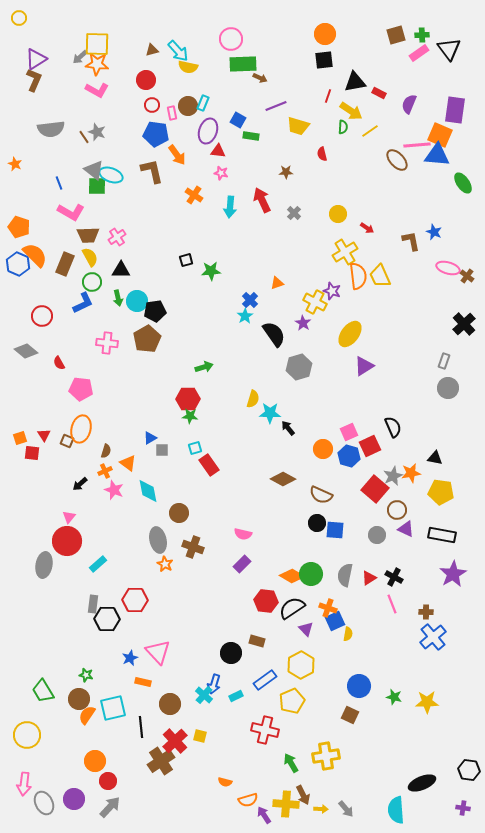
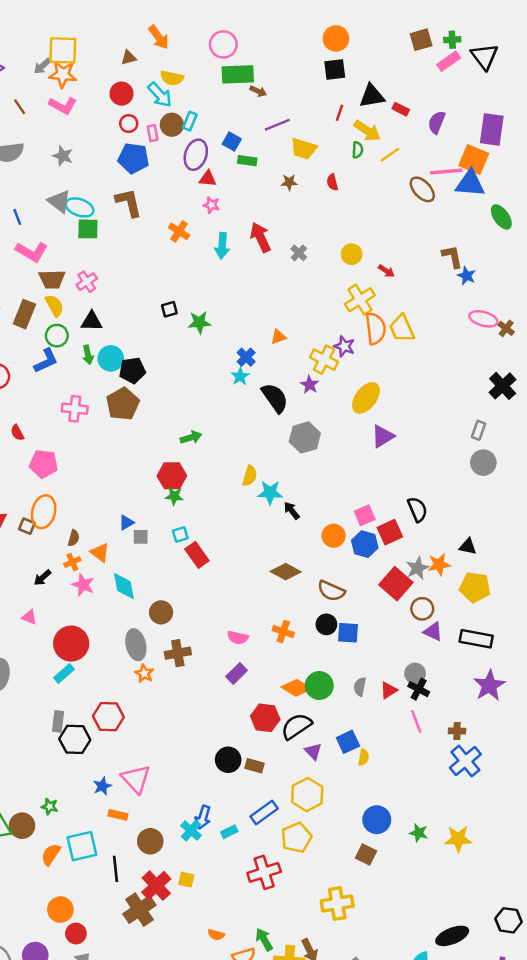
cyan arrow: (178, 51) -> (160, 95), moved
brown line: (84, 137) -> (20, 107), moved
orange arrow: (177, 155) -> (159, 37), moved
brown star: (286, 172) -> (289, 182), moved
green square: (97, 186) -> (88, 229), moved
brown L-shape: (411, 241) -> (452, 257), moved
pink triangle: (69, 517) -> (29, 617), turned -48
gray circle: (377, 535) -> (415, 673), moved
red circle: (67, 541) -> (71, 644), moved
brown cross: (193, 547) -> (178, 653), turned -30
gray semicircle: (345, 575) -> (360, 687), size x0.7
orange cross: (328, 608) -> (283, 632), moved
black circle: (231, 653) -> (228, 760), moved
brown circle: (79, 699) -> (22, 826), moved
red cross: (265, 730) -> (264, 872), turned -32
green arrow: (291, 763) -> (264, 939), moved

